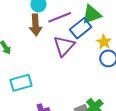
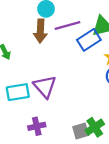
purple triangle: (64, 46) -> (45, 87), moved, turned -30

